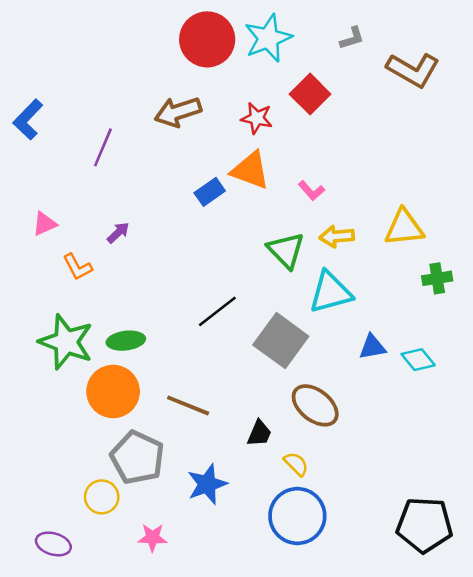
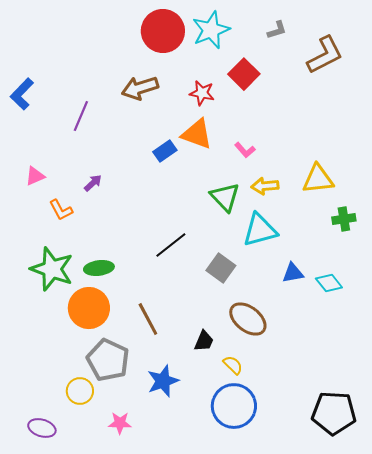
brown L-shape: (413, 70) -> (325, 55), turned -57
gray square: (281, 341) -> (221, 268), size x0.7
brown line: (188, 405) -> (148, 319), turned 40

